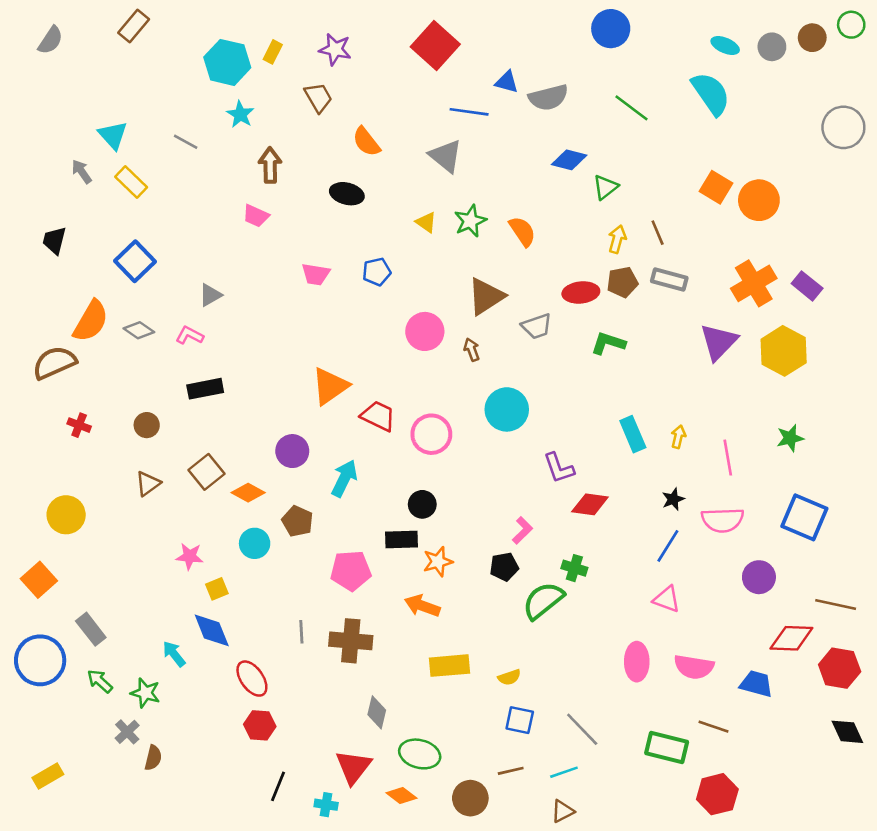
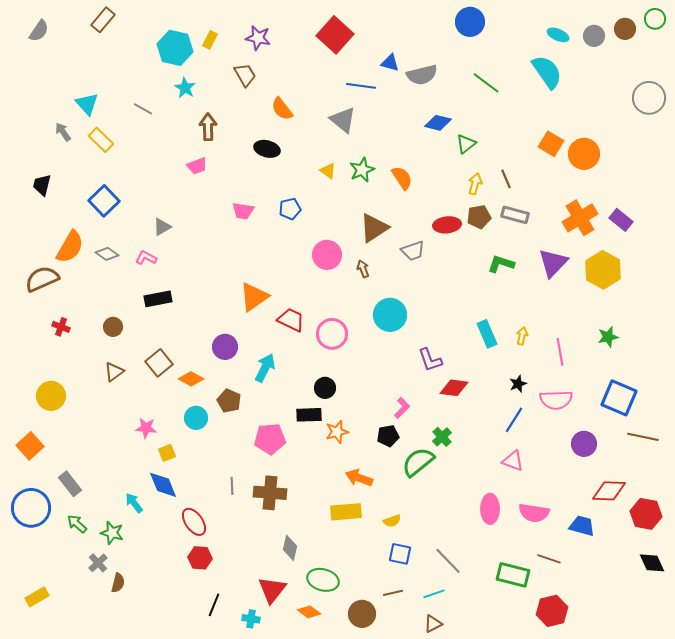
pink trapezoid: (256, 216) -> (197, 166), turned -45
green L-shape: (608, 343) -> (501, 264), moved
green cross: (574, 568) -> (442, 437), turned 30
brown line: (836, 604) -> (643, 437), moved
orange arrow: (422, 606) -> (359, 478), moved

